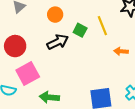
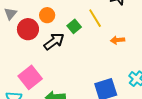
green square: (80, 30) -> (74, 26), turned 32
red circle: (15, 46) -> (28, 29), moved

